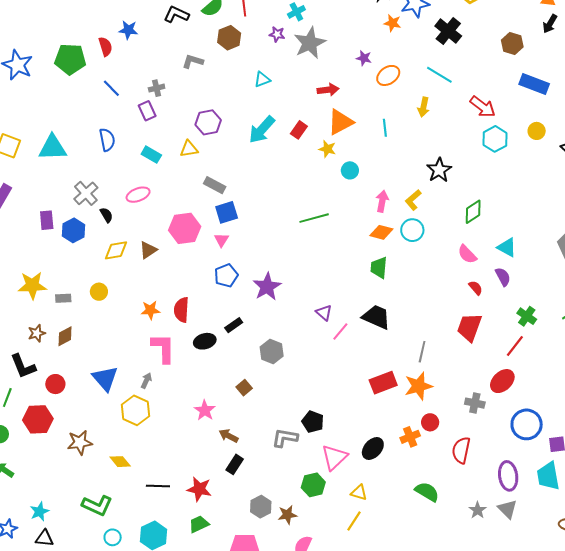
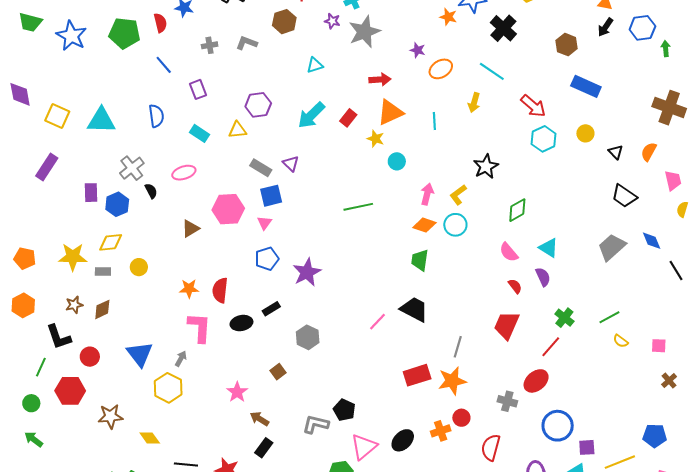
gray cross: (157, 88) -> (210, 45), moved
yellow diamond: (116, 250) -> (111, 242), moved
purple triangle: (324, 313) -> (291, 163), moved

